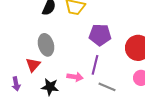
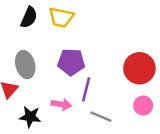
purple pentagon: (100, 35) -> (71, 62), moved

